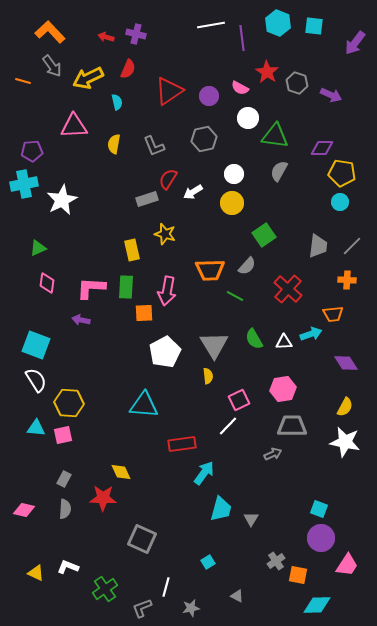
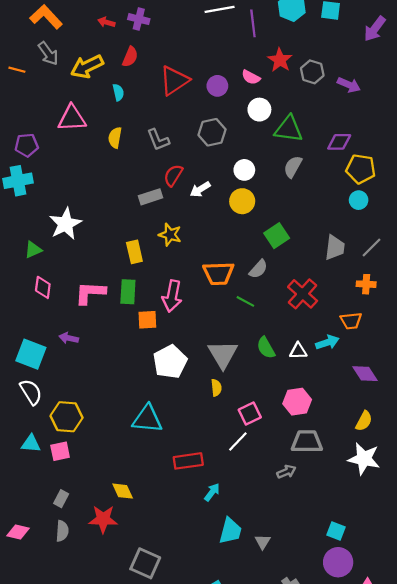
white star: (62, 200) -> (65, 224), moved
purple arrow: (81, 320) -> (69, 338), moved
cyan arrow: (204, 473) -> (212, 492), size x0.7

